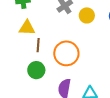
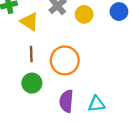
yellow triangle: (27, 28) -> (29, 22), moved, turned 36

